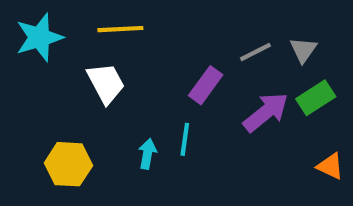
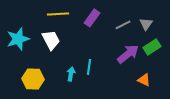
cyan star: (39, 37) -> (18, 39), moved
purple rectangle: (206, 85) -> (92, 18), moved
orange triangle: (330, 166) -> (144, 80), moved

